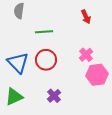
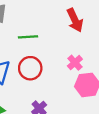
red arrow: (86, 17) -> (75, 20), size x1.5

